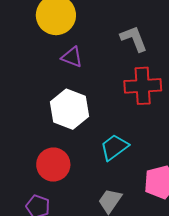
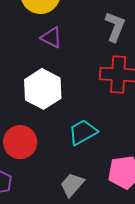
gray L-shape: (134, 39) -> (115, 27), turned 36

